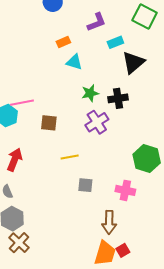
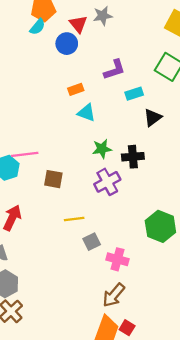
black triangle: (133, 62) -> (153, 118), size x0.7
gray square: (85, 185) -> (92, 242), moved, turned -35
pink cross: (125, 190) -> (117, 259), moved
brown arrow: (109, 222) -> (114, 295), turned 35
red square: (123, 250) -> (127, 328), turned -32

